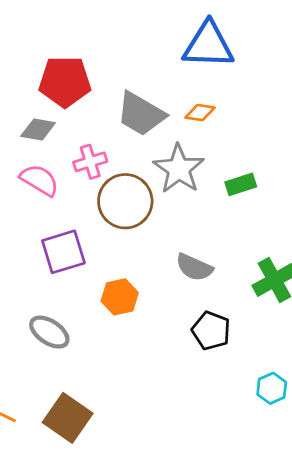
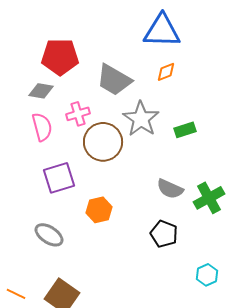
orange diamond: (200, 113) -> (166, 72), moved, turned -30
pink semicircle: (39, 180) -> (42, 127), turned 44
gray semicircle: (194, 267) -> (170, 189), moved

